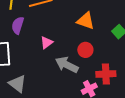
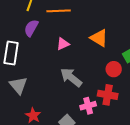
pink triangle: (47, 43) -> (63, 44), moved
red circle: (85, 50) -> (114, 69), moved

